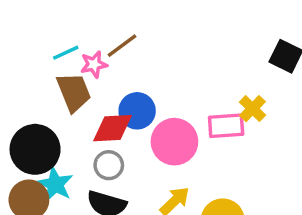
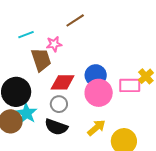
brown line: (122, 46) -> (75, 20), moved
cyan line: (66, 53) -> (26, 35), moved
blue circle: (137, 111) -> (96, 75), moved

